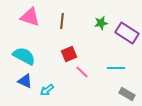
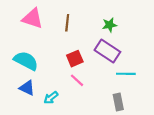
purple rectangle: (127, 33) -> (107, 51), moved
pink line: (82, 72) -> (77, 80), moved
gray rectangle: (127, 94) -> (118, 102), moved, turned 49

